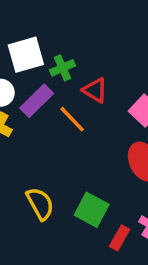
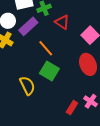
orange line: (72, 119) -> (46, 48), moved
green square: (92, 210) -> (49, 71), moved

